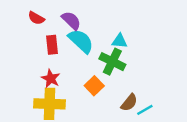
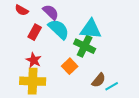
cyan triangle: (120, 41) -> (91, 29), size x1.6
red rectangle: (52, 45) -> (35, 32), turned 35

